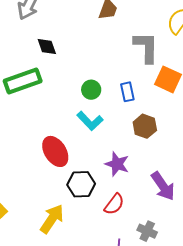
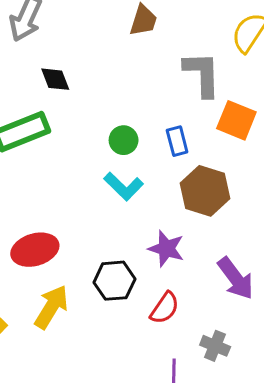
brown hexagon: (145, 126) -> (205, 191), size x1.4
red ellipse: (55, 151) -> (35, 250), moved, turned -72
yellow arrow: (52, 219) -> (51, 307), moved

